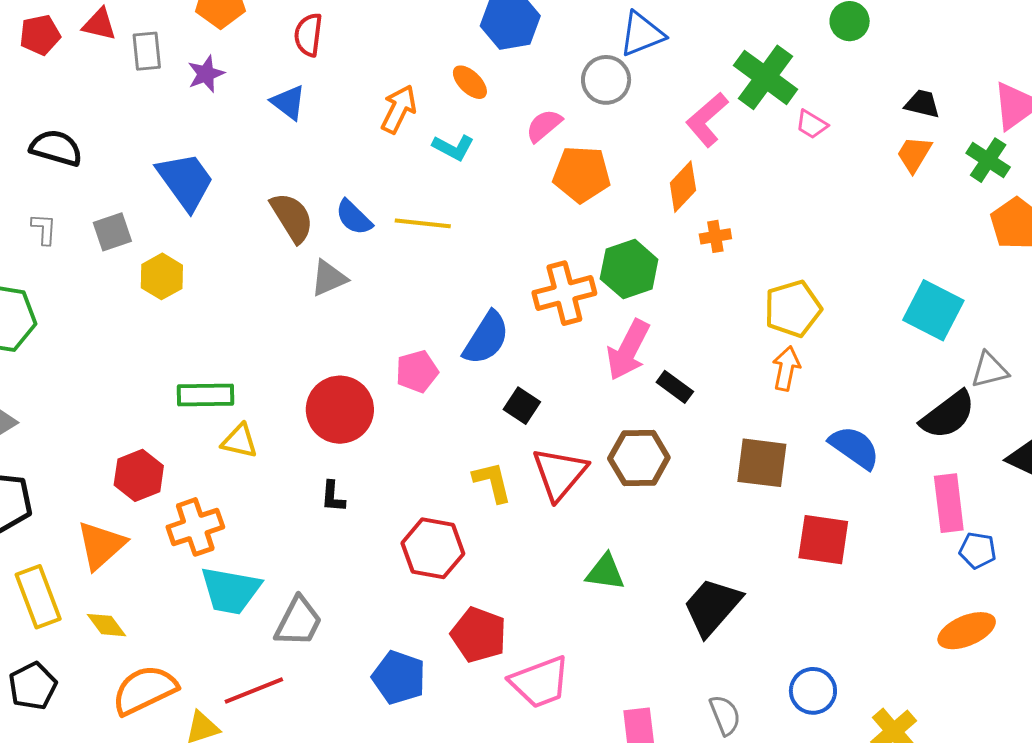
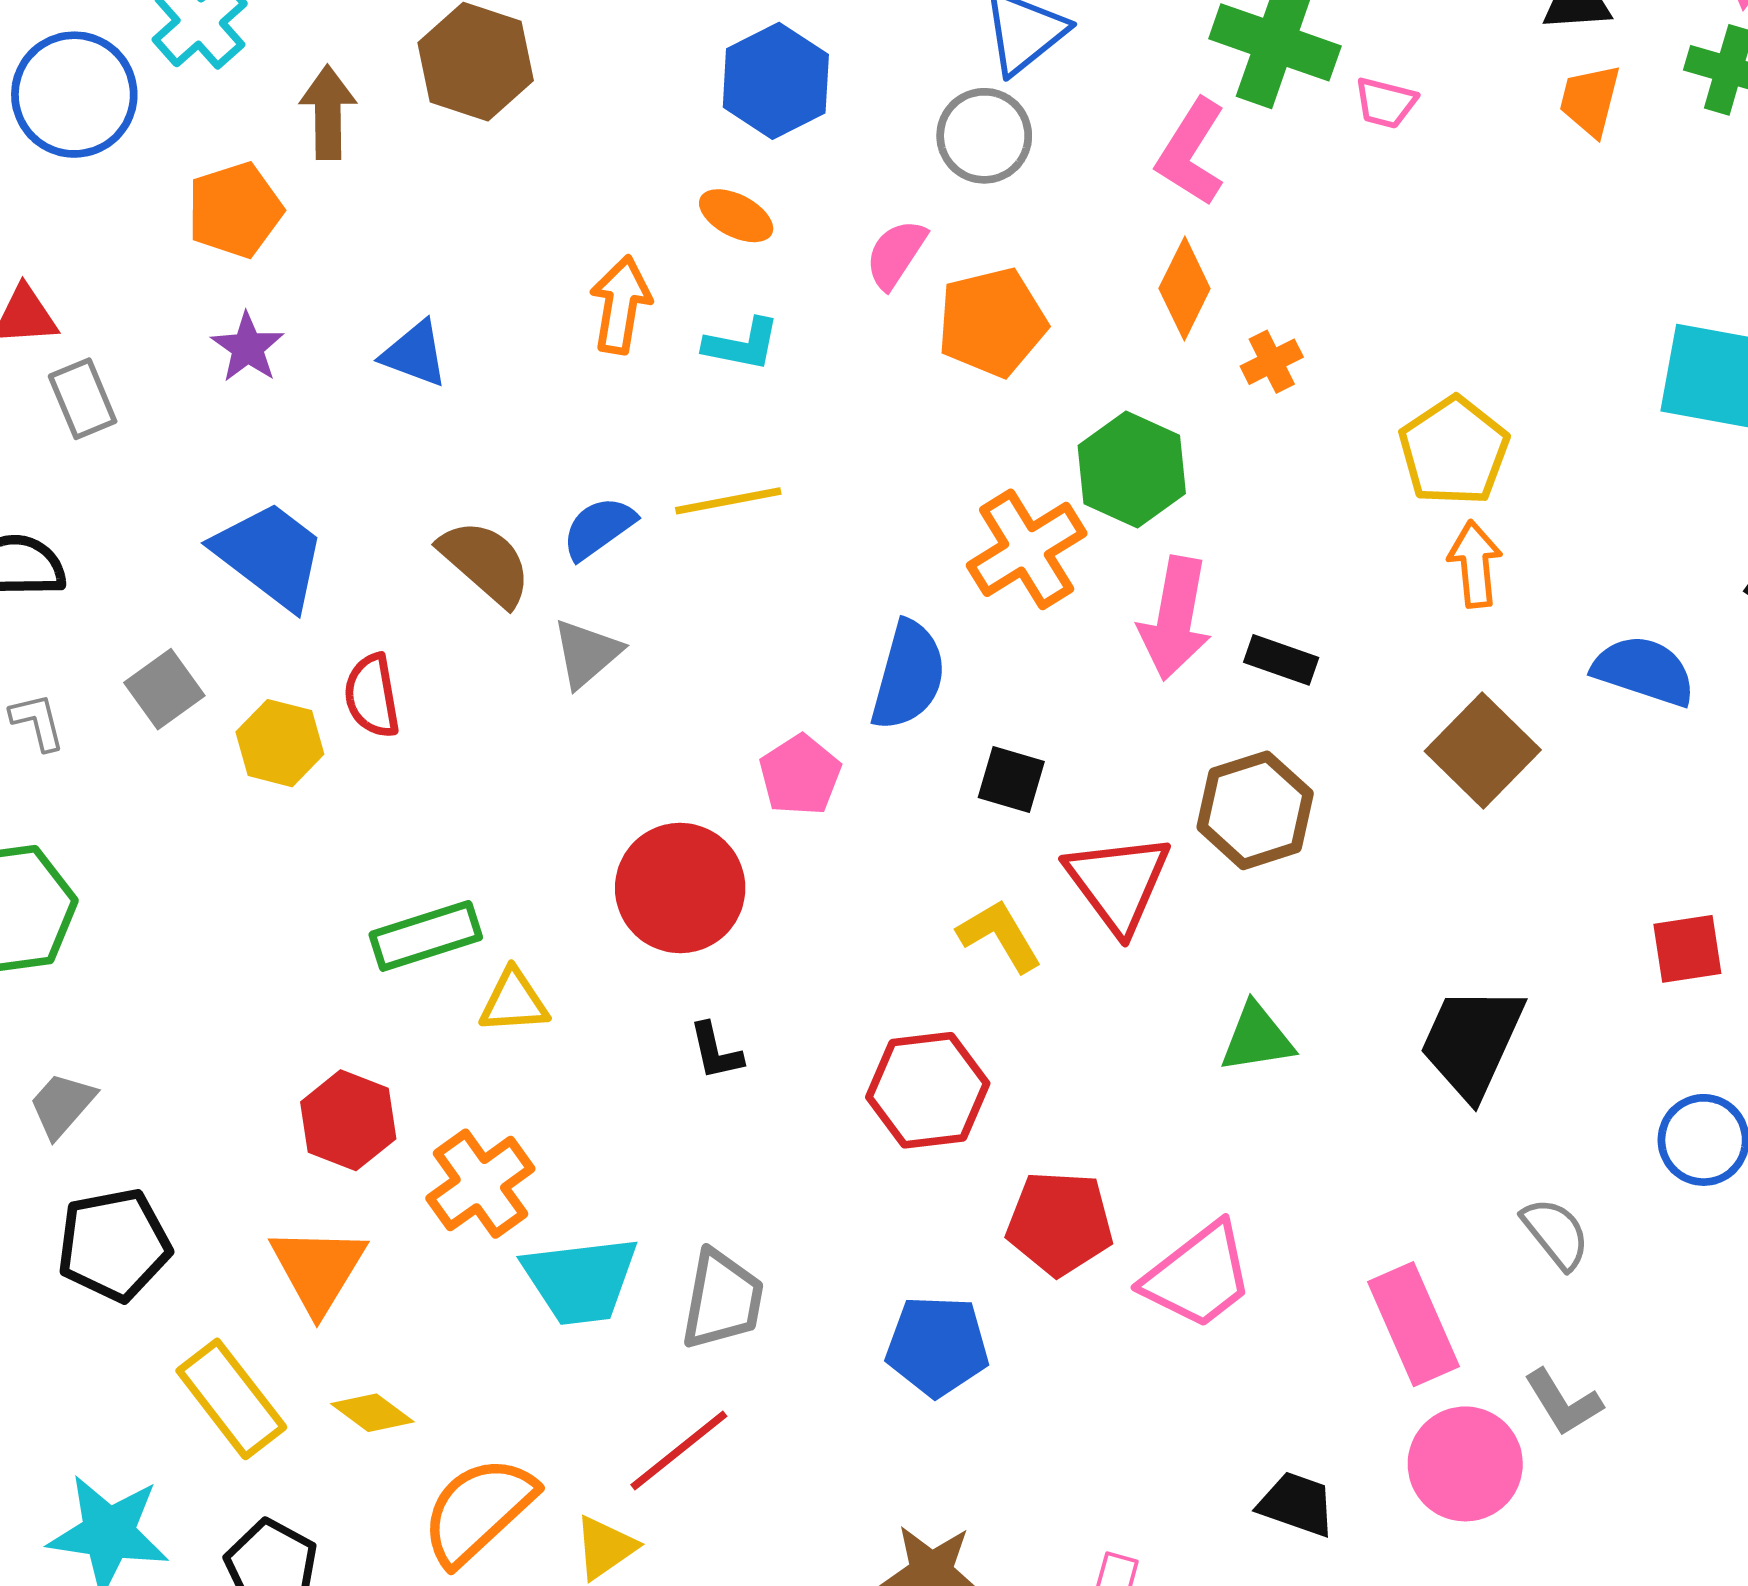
red semicircle: (308, 35) -> (372, 696), moved
gray rectangle: (147, 51) -> (83, 399), moved
blue semicircle: (354, 217) -> (599, 528), turned 117
brown square: (762, 463) -> (1483, 750), turned -36
red square: (823, 540) -> (1687, 949), moved, size x0.7

